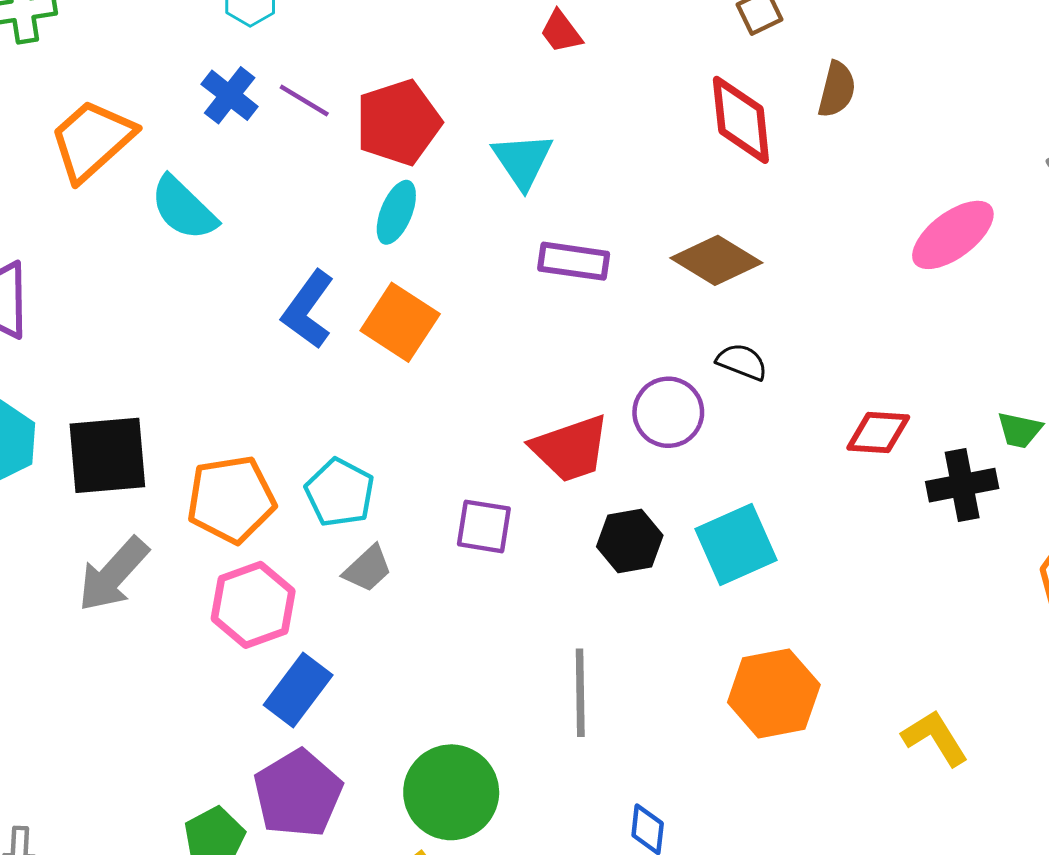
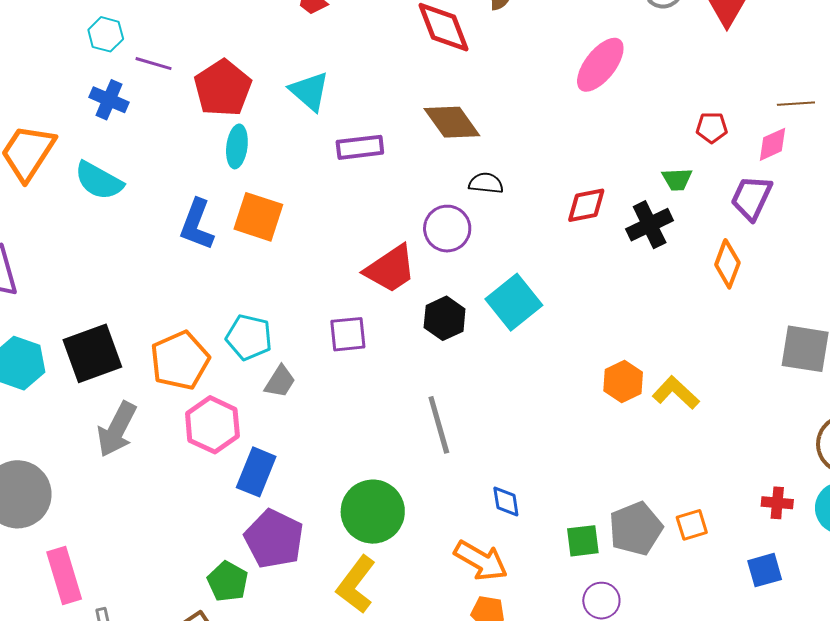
purple line: (304, 100) -> (153, 64), moved
brown diamond: (716, 260) -> (452, 122), turned 38
orange hexagon: (774, 693) -> (623, 382), moved, size x0.7

